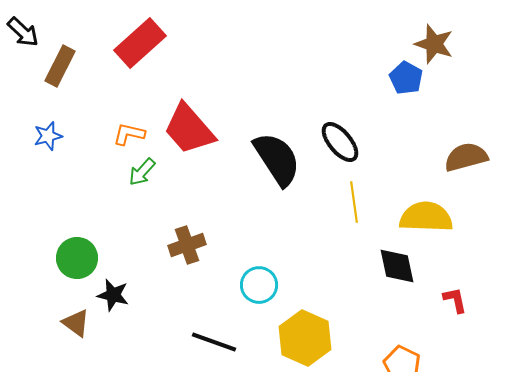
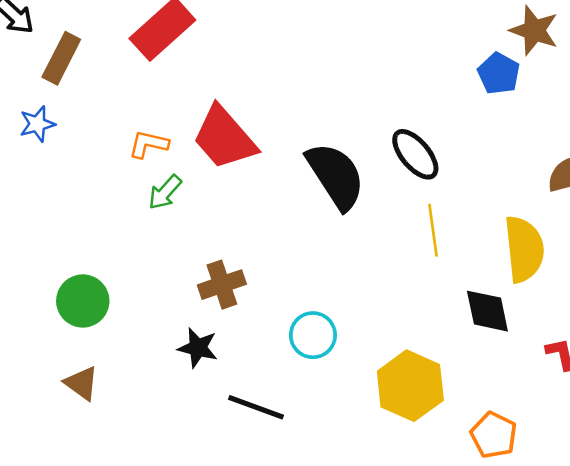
blue star: (48, 136) -> (37, 124), moved
yellow semicircle: (426, 217) -> (524, 249), turned 82
black star: (113, 295) -> (198, 348), moved
yellow hexagon: (305, 338) -> (410, 386), moved

